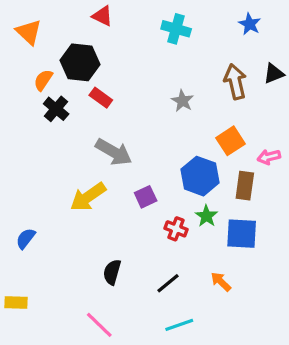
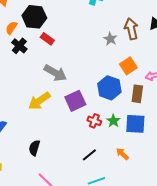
gray star: (182, 101) -> (110, 39), moved
purple square: (146, 197) -> (75, 101), size x1.5
green star: (206, 216) -> (113, 121), moved
black semicircle: (112, 272) -> (34, 148), moved

